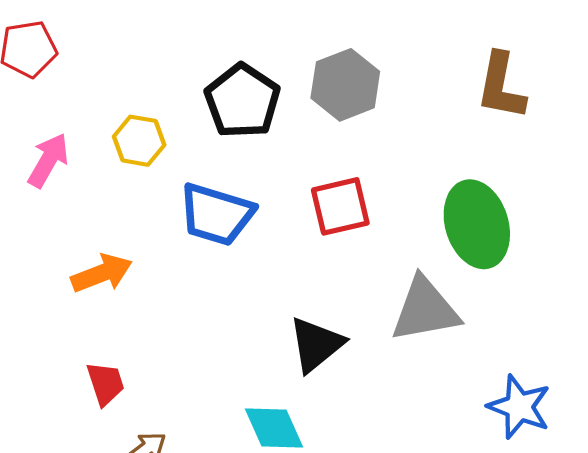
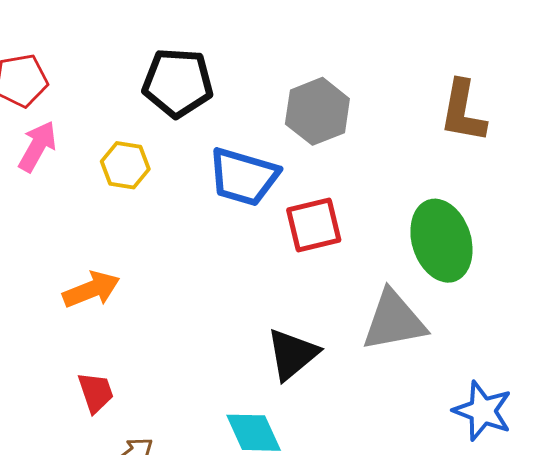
black pentagon: (242, 101) -> (178, 83), moved, turned -30
pink arrow: (48, 160) -> (37, 146), moved
blue trapezoid: (216, 214) -> (244, 177), moved

